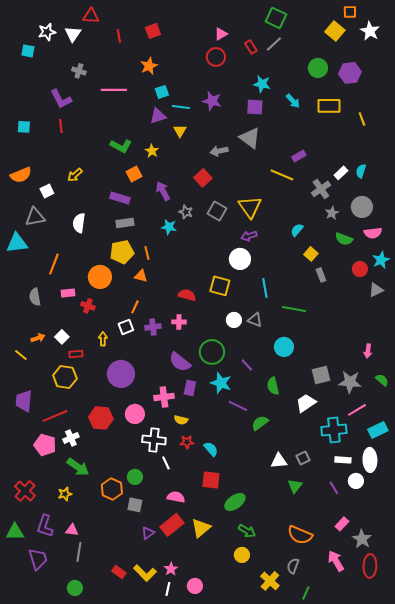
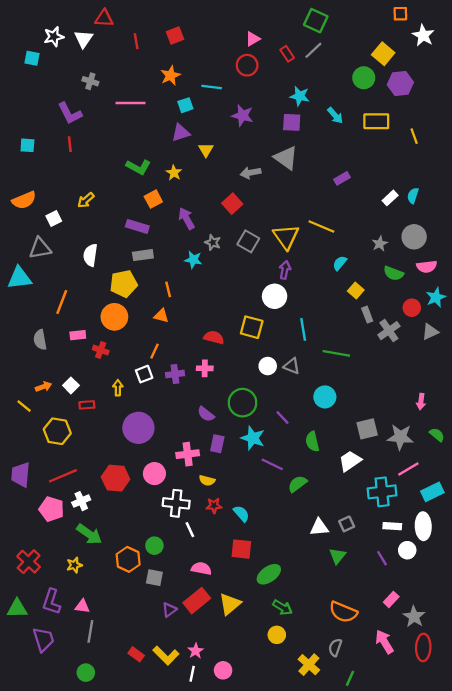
yellow square: (335, 31) -> (383, 54), moved
cyan line: (181, 107) -> (212, 87), moved
yellow line: (282, 175) -> (321, 226), moved
gray cross: (321, 189) -> (389, 331), moved
purple arrow: (249, 236) -> (285, 270), turned 119
yellow pentagon: (122, 252) -> (124, 284), moved
purple semicircle: (180, 362) -> (206, 414), size x0.7
yellow hexagon: (65, 377) -> (57, 431), moved
purple trapezoid: (24, 401) -> (21, 475), moved

